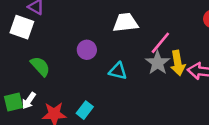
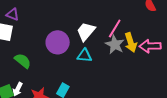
white trapezoid: (125, 23) -> (86, 31), moved, turned -35
purple circle: (87, 50) -> (58, 42), size x1.5

